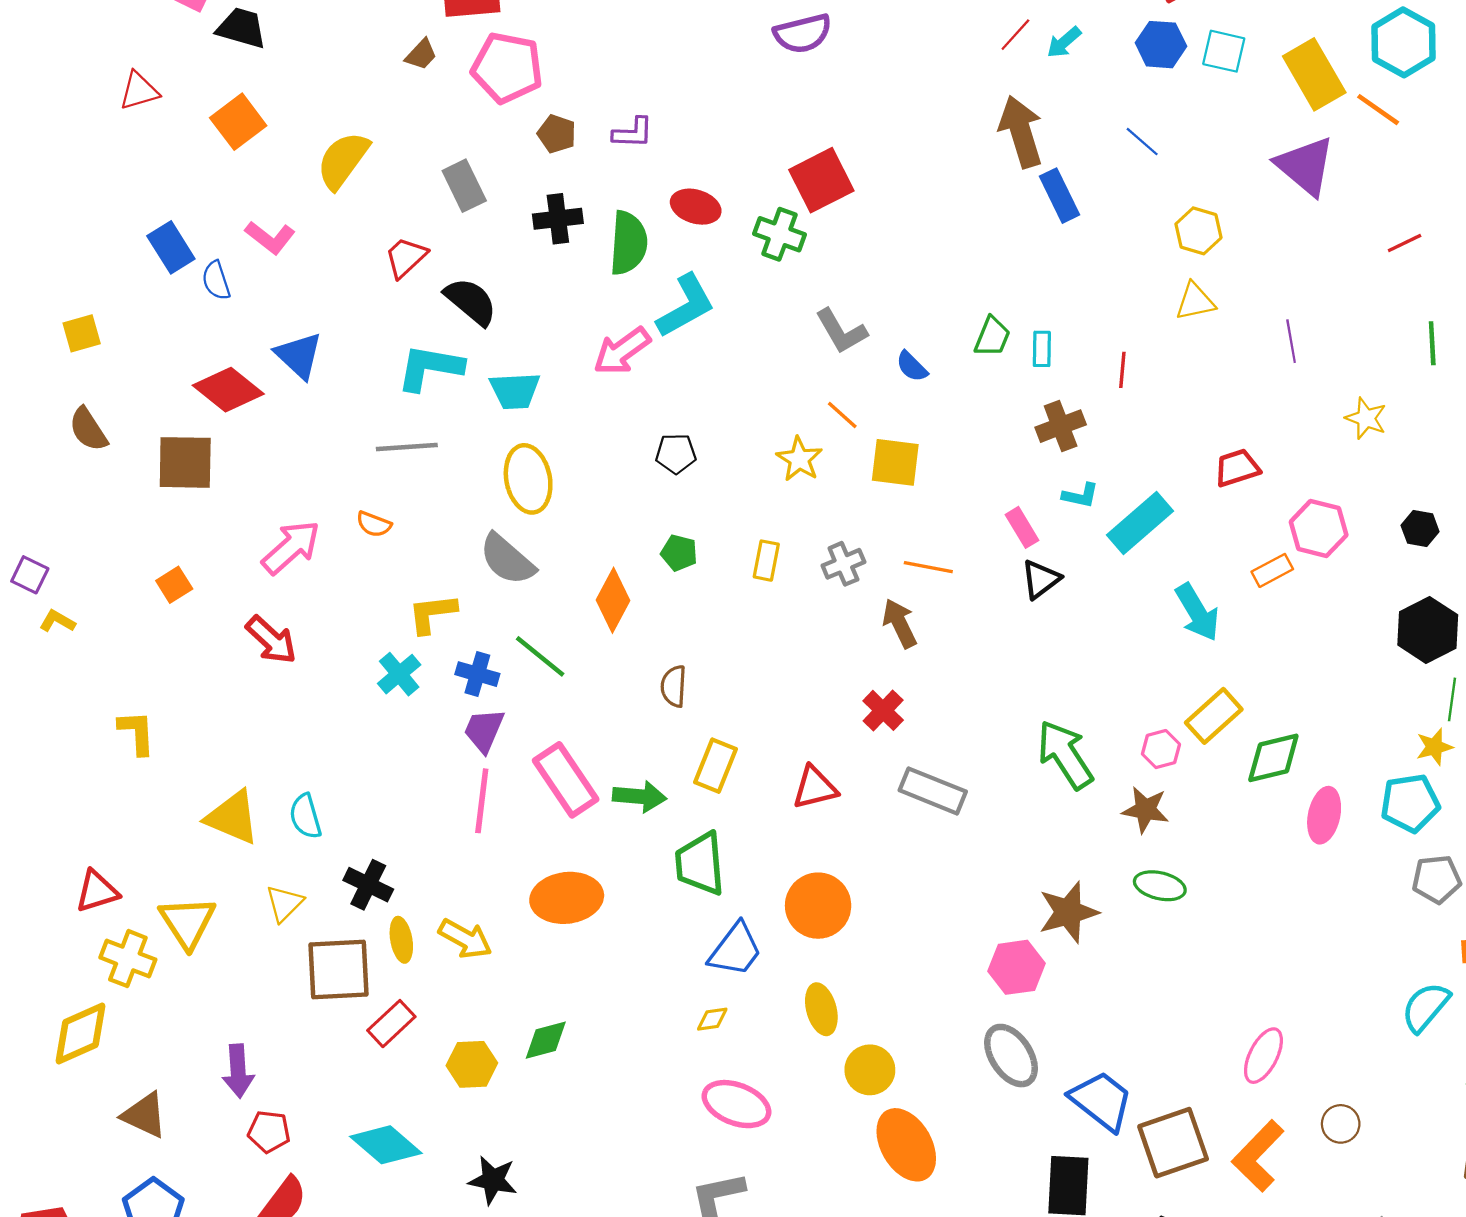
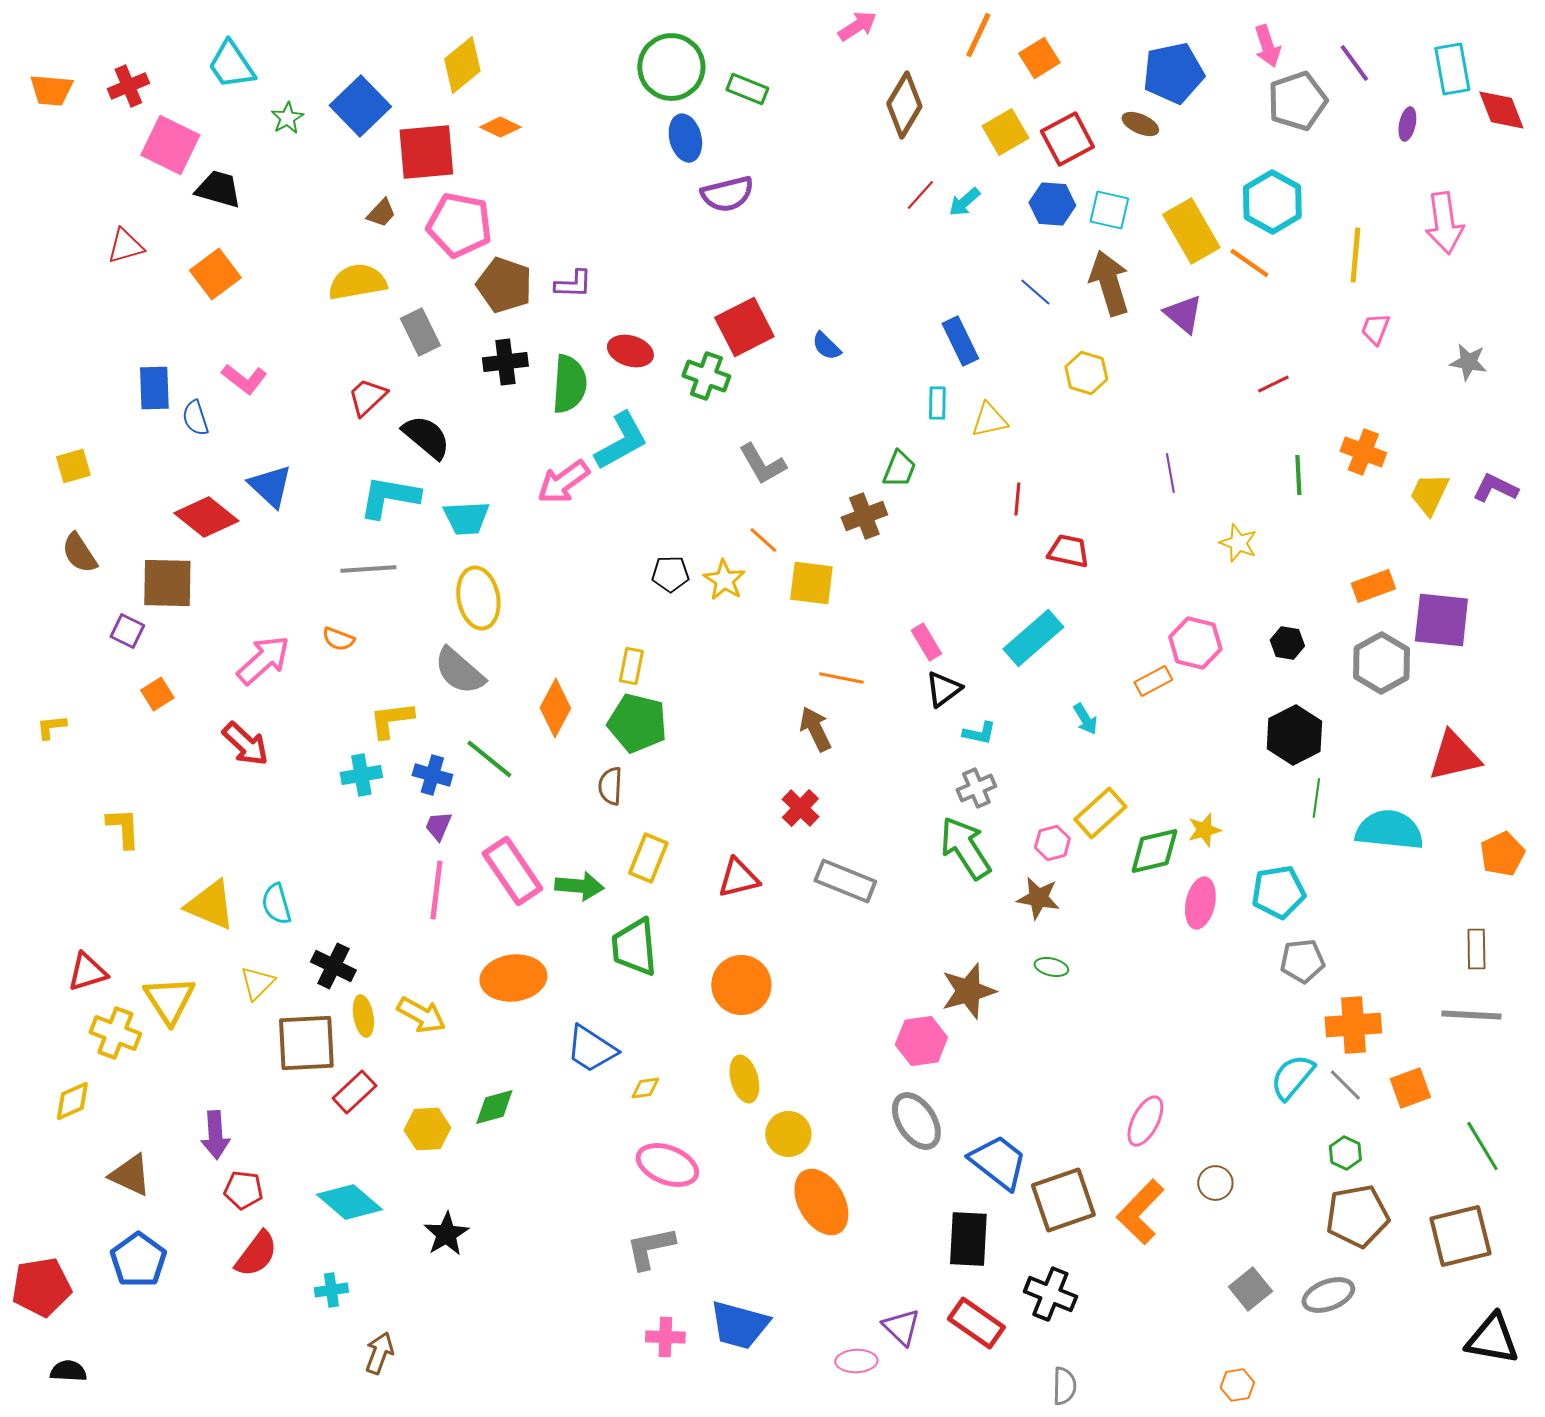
brown arrow: (1021, 132) -> (1109, 283), moved
brown pentagon: (557, 134) -> (504, 285), size x1.6
yellow semicircle: (343, 160) -> (357, 282), moved, turned 44
purple triangle: (1305, 166) -> (1183, 314), size x0.7
blue rectangle: (171, 247) -> (154, 388), turned 30
yellow triangle: (1195, 301) -> (989, 420), moved
cyan rectangle: (1042, 349) -> (937, 403), moved
blue semicircle: (912, 366) -> (826, 346), moved
brown cross: (1061, 426) -> (864, 516), moved
black pentagon: (676, 454) -> (670, 574), moved
red trapezoid: (1237, 468) -> (1068, 551), moved, turned 30
cyan L-shape: (1080, 495) -> (979, 733), moved
green pentagon: (679, 553) -> (637, 723), moved, size x1.8
yellow rectangle: (766, 561) -> (631, 666), moved
gray cross: (843, 564) -> (976, 788), moved
purple square: (30, 575) -> (127, 631), moved
cyan arrow: (1197, 612) -> (1085, 719), size x0.6
yellow L-shape: (57, 621) -> (51, 727), turned -36
cyan cross: (399, 674) -> (361, 775), turned 30
purple trapezoid: (484, 730) -> (438, 826), size x0.7
yellow star: (1434, 747) -> (1204, 830), moved
green ellipse: (1160, 886) -> (1051, 967), size x0.7
blue trapezoid: (735, 950) -> (591, 1049), moved, turned 86
yellow diamond: (80, 1033) -> (72, 1101), size x0.7
black star: (493, 1180) -> (446, 1234), turned 30

